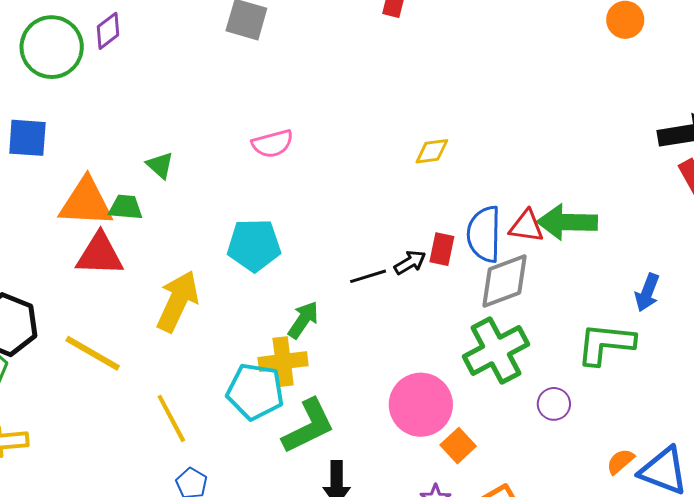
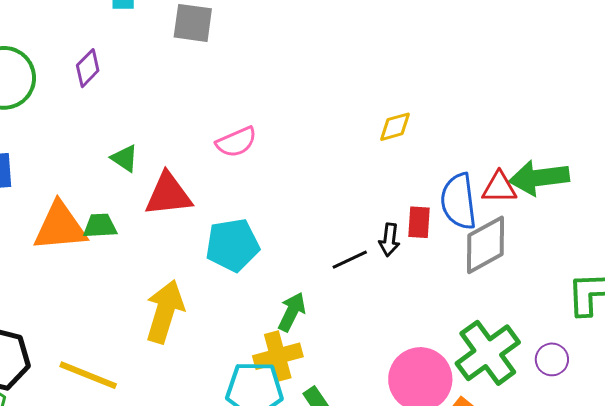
purple diamond: (108, 31) -> (88, 68), moved
green triangle: (160, 165) -> (125, 158), moved
red triangle: (100, 254) -> (168, 194), moved
black arrow: (410, 262) -> (389, 240), turned 136
green cross: (496, 350) -> (488, 353), moved

